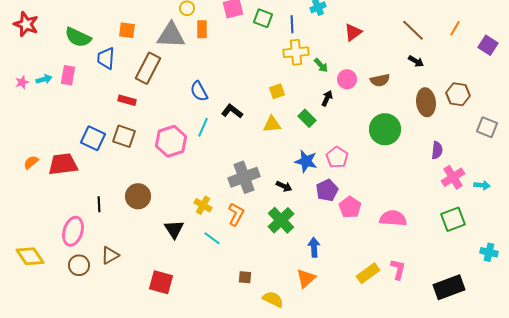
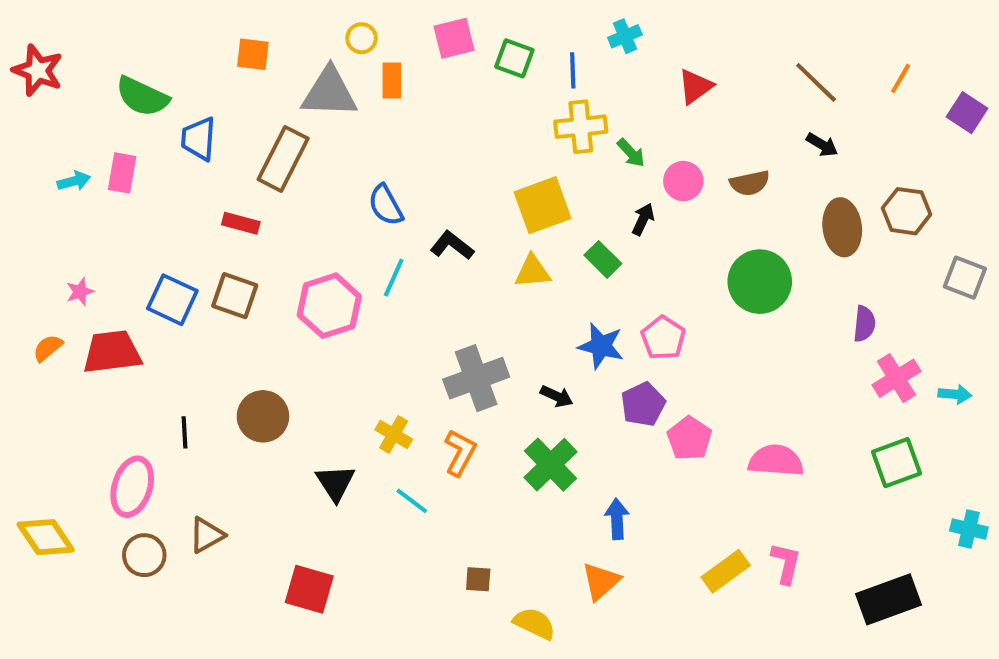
orange square: (127, 30) -> (253, 54), moved
pink star: (22, 82) -> (80, 292), moved
yellow square: (277, 91) -> (543, 205), size x1.8

